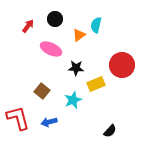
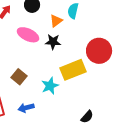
black star: (76, 68) -> (53, 42), moved
yellow rectangle: (96, 84) -> (73, 70), size x1.4

